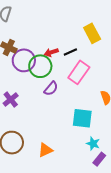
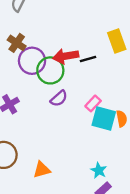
red arrow: (51, 52) -> (66, 56), size x1.5
pink rectangle: (79, 72) -> (93, 103), moved, size x0.6
cyan square: (82, 118) -> (104, 118), moved

